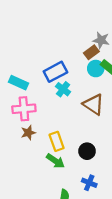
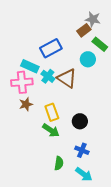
cyan circle: (96, 69) -> (88, 59), moved
cyan rectangle: (18, 83) -> (30, 66), moved
cyan cross: (63, 89) -> (48, 76), moved
brown triangle: (94, 104) -> (67, 78), moved

